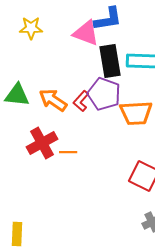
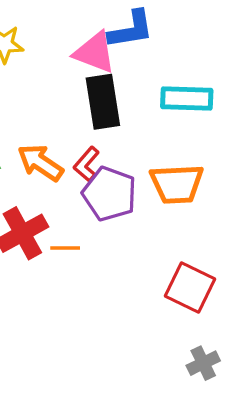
black rectangle: (110, 61) -> (103, 102), moved
purple pentagon: (104, 94) -> (109, 194), moved

